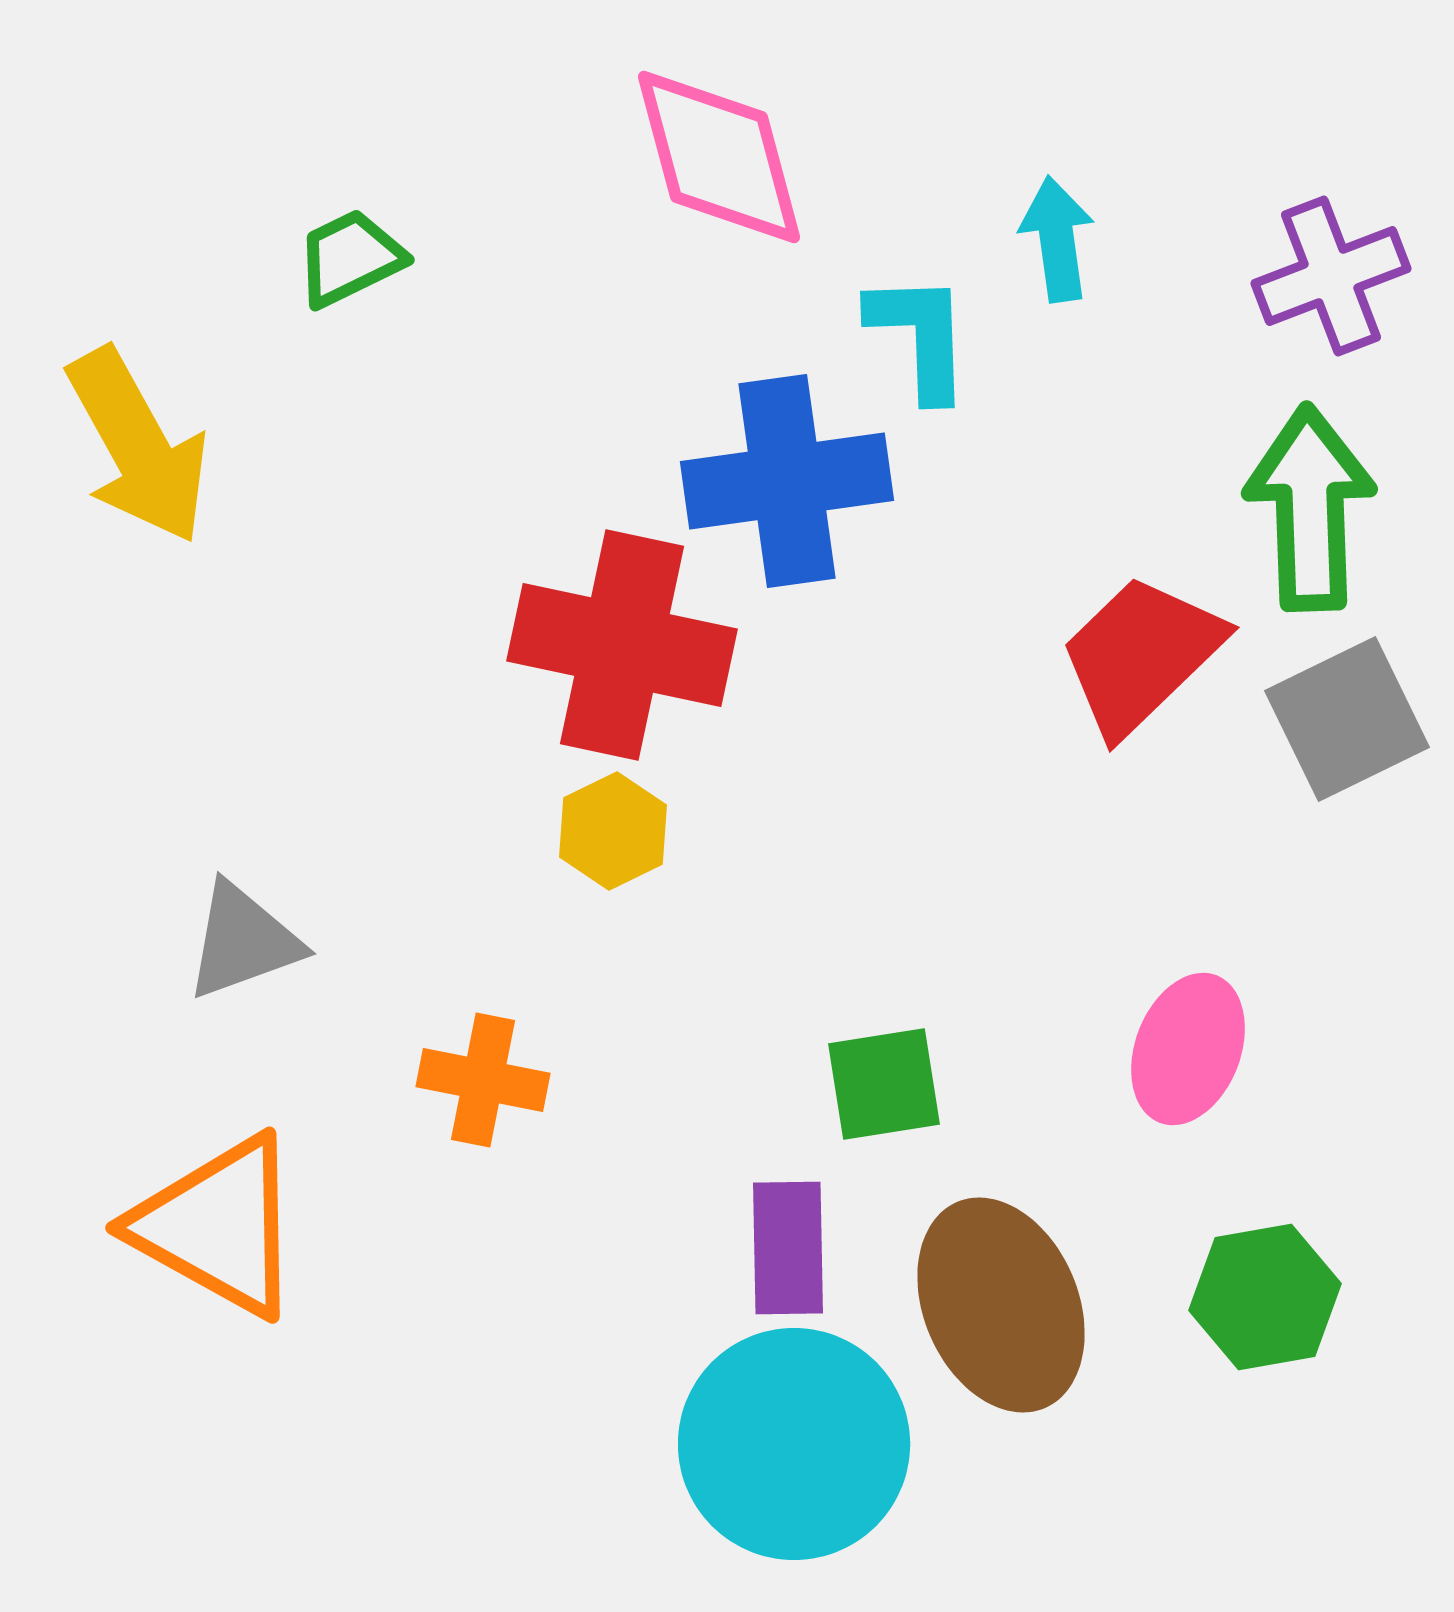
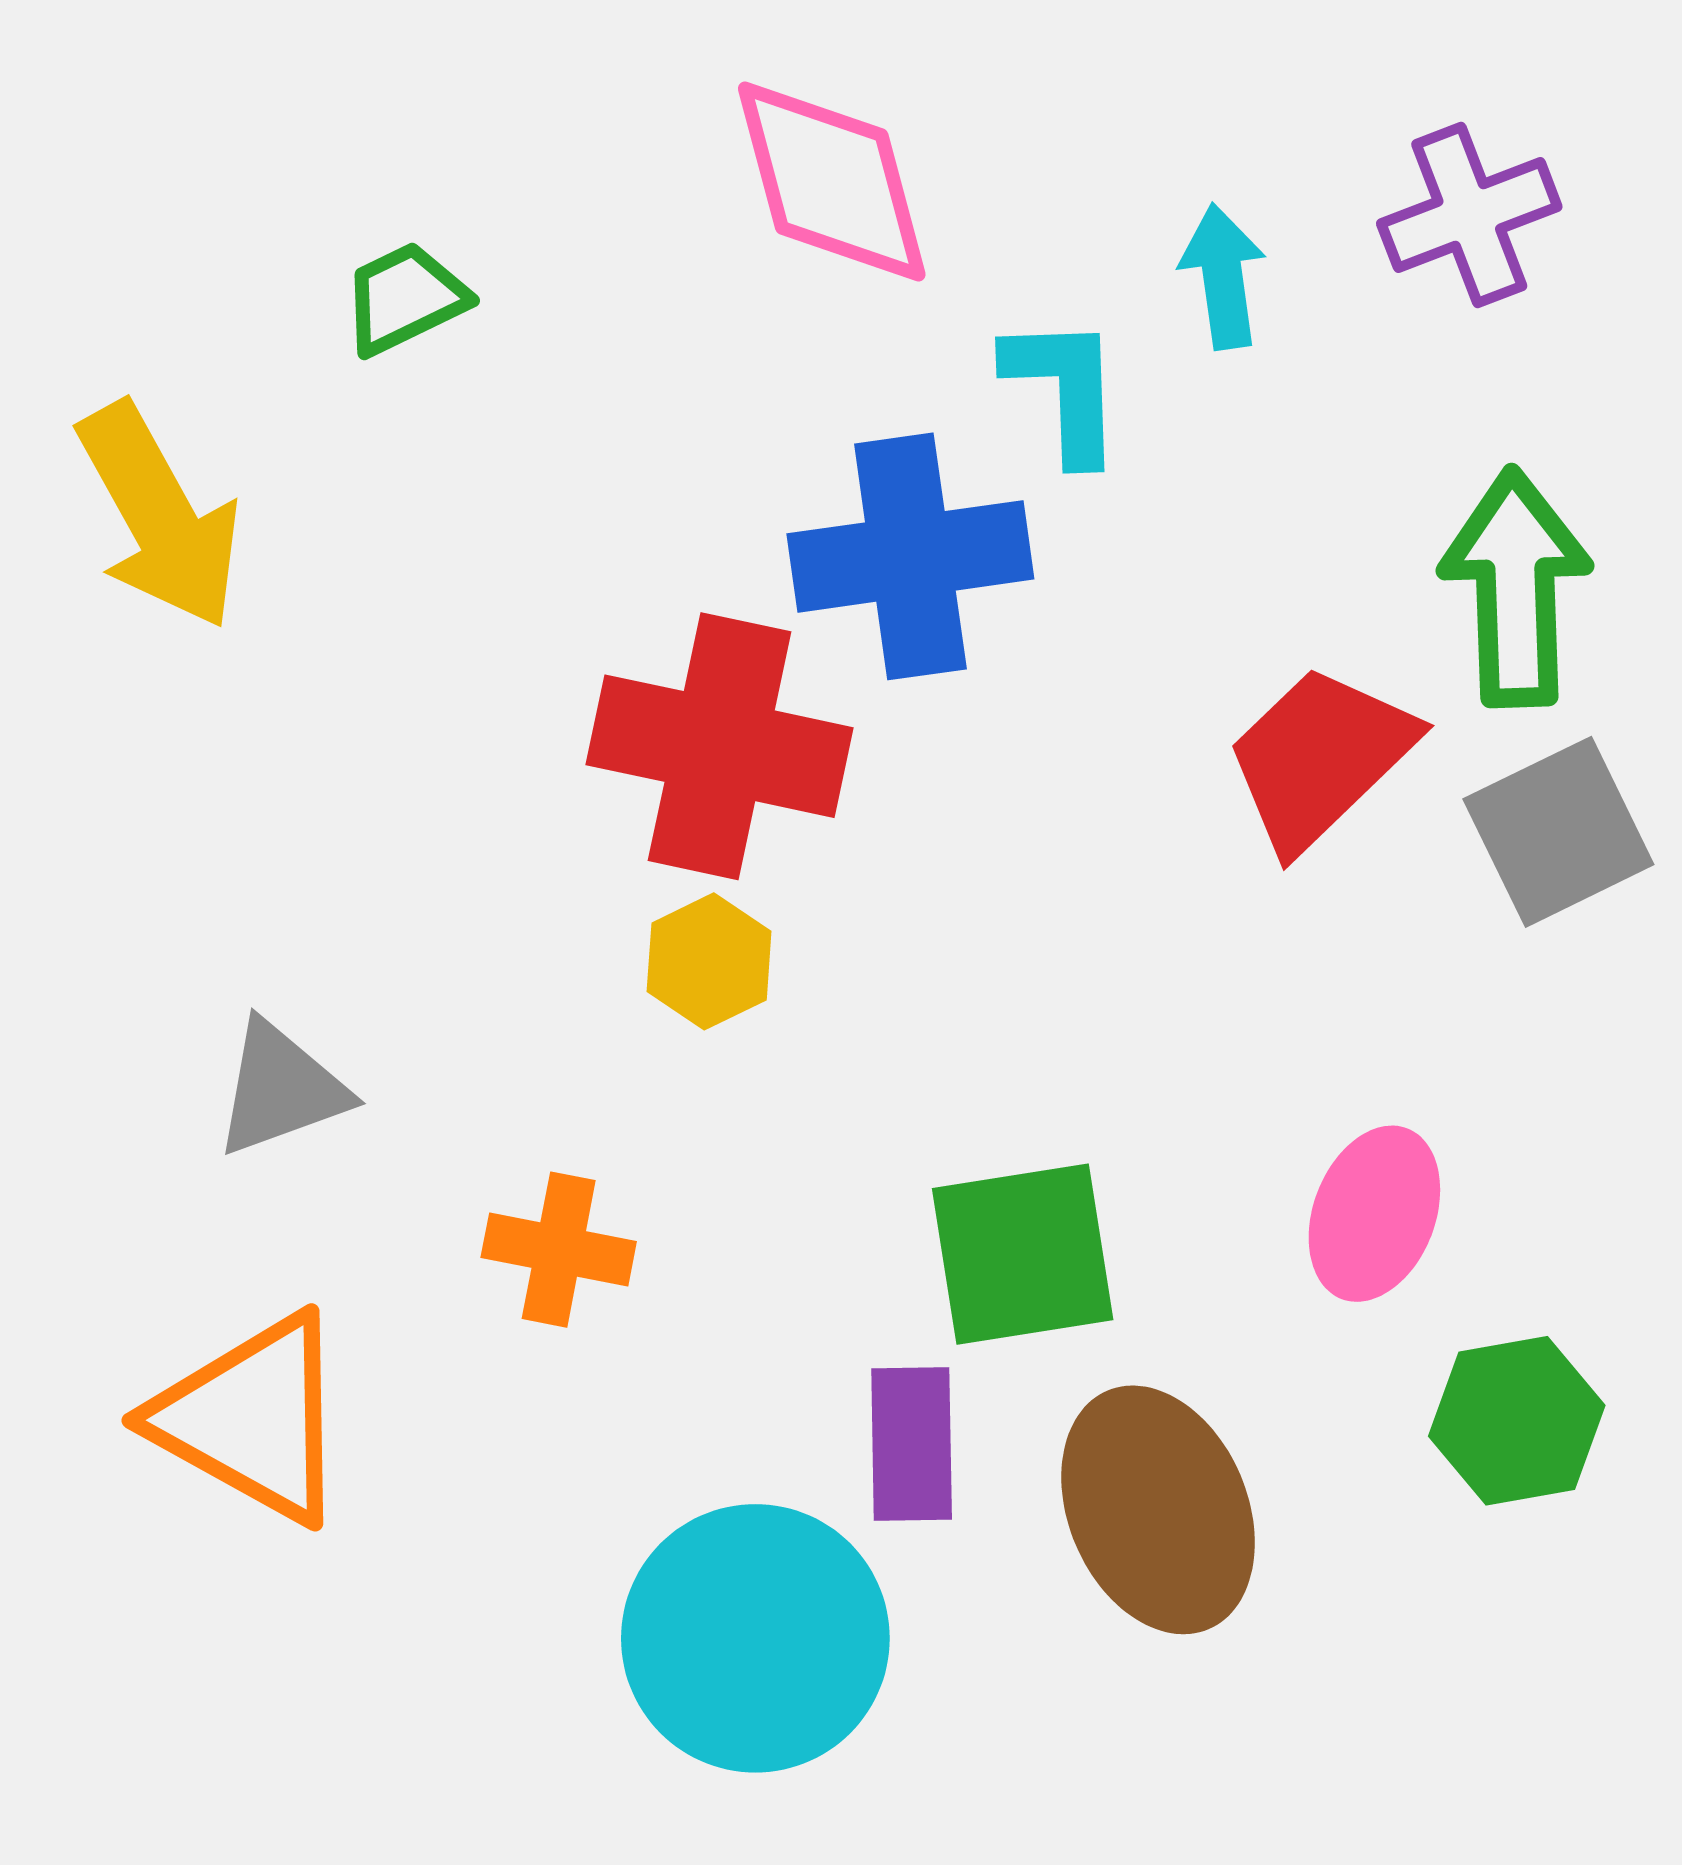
purple cross: (1331, 276) -> (1469, 215), moved
green square: (884, 1084) -> (1023, 1254), size x1.4
green hexagon: (1265, 1297) -> (1517, 1421), moved
cyan circle: (794, 1444) -> (755, 1638), moved

